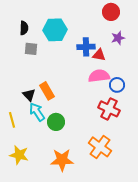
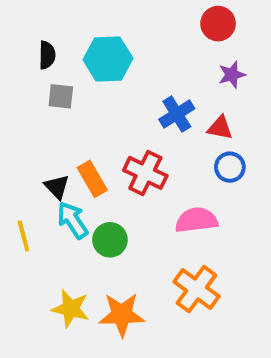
blue cross: (86, 47) -> (177, 114), moved, turned -30
red triangle: (99, 55) -> (220, 128), moved
pink semicircle: (99, 76) -> (196, 220), moved
red cross: (109, 109) -> (145, 173), moved
yellow star: (19, 155) -> (71, 309), moved

